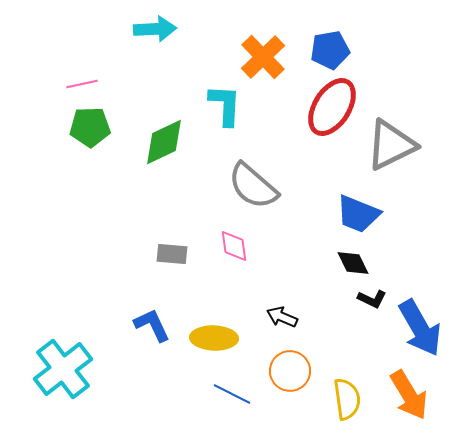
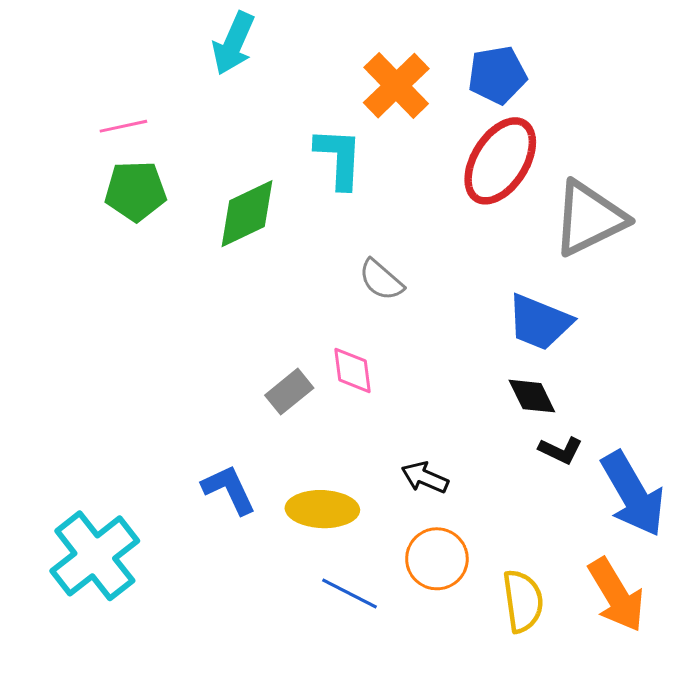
cyan arrow: (155, 29) -> (233, 43), turned 117
gray semicircle: (253, 186) -> (381, 280), size x0.6
gray rectangle: (172, 254) -> (289, 392), moved, turned -44

